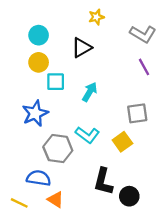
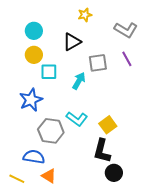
gray square: (137, 113) -> (98, 63), moved
black L-shape: (103, 181) -> (102, 151), moved

